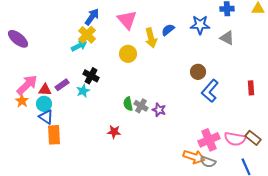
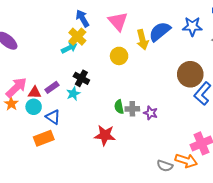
blue arrow: (92, 17) -> (82, 18), turned -66
blue semicircle: (168, 30) -> (160, 32), size x1.6
brown circle: (198, 72) -> (190, 74), size x1.6
gray cross: (141, 106) -> (132, 109), turned -32
blue triangle: (46, 117) -> (53, 117), moved
red star: (114, 132) -> (105, 135), size x1.5
orange rectangle: (54, 135) -> (44, 138), turned 72
gray semicircle: (208, 162) -> (165, 166), moved

